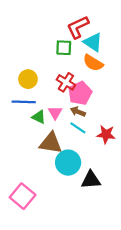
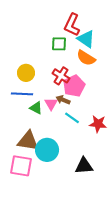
red L-shape: (78, 27) -> (72, 25), turned -40
brown arrow: (78, 112) -> (63, 100), moved
brown triangle: (51, 143) -> (28, 141), moved
cyan circle: (68, 163) -> (47, 150), moved
pink square: (23, 196) -> (21, 166), moved, turned -30

